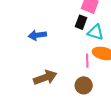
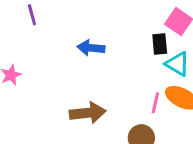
black rectangle: (81, 22) -> (160, 44), turned -40

